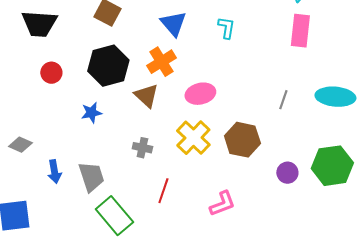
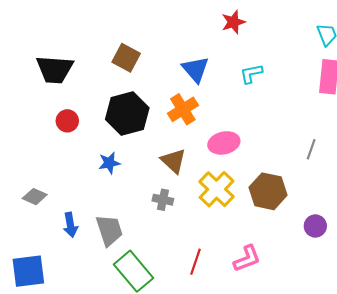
cyan L-shape: (226, 28) -> (251, 74), turned -110
brown triangle: (146, 96) -> (173, 161), moved
red line: (163, 191) -> (196, 262), moved

